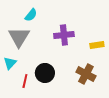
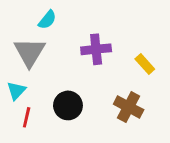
yellow rectangle: (97, 45) -> (145, 64), turned 56
red line: (25, 81) -> (27, 117), moved

